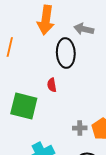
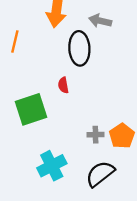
green square: (24, 106) -> (31, 109), turned -32

